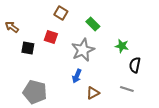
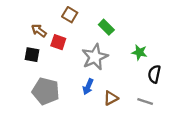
brown arrow: (12, 27) -> (39, 31), moved
gray pentagon: (35, 92) -> (46, 91), moved
brown triangle: (93, 93) -> (111, 98), moved

